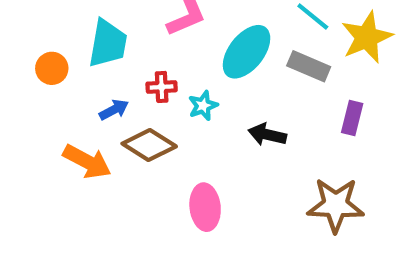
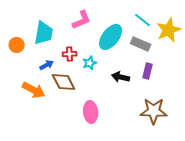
purple rectangle: (352, 118) -> (148, 71), moved
brown diamond: (149, 145) -> (64, 82), turned 30

